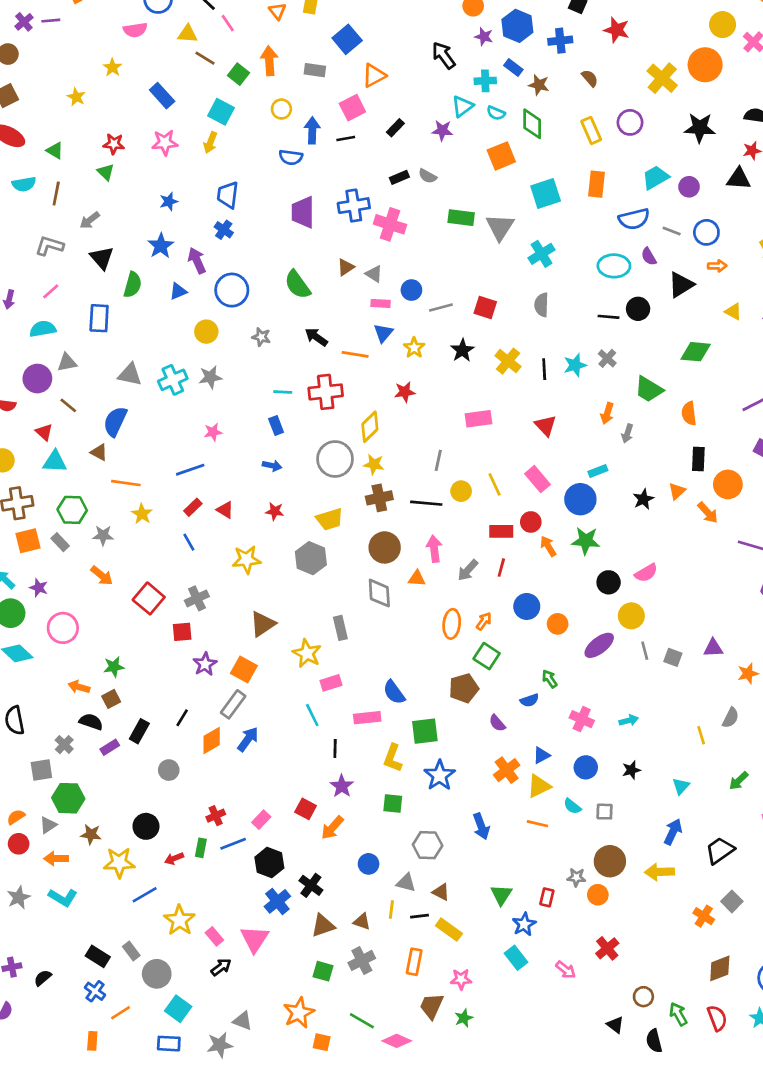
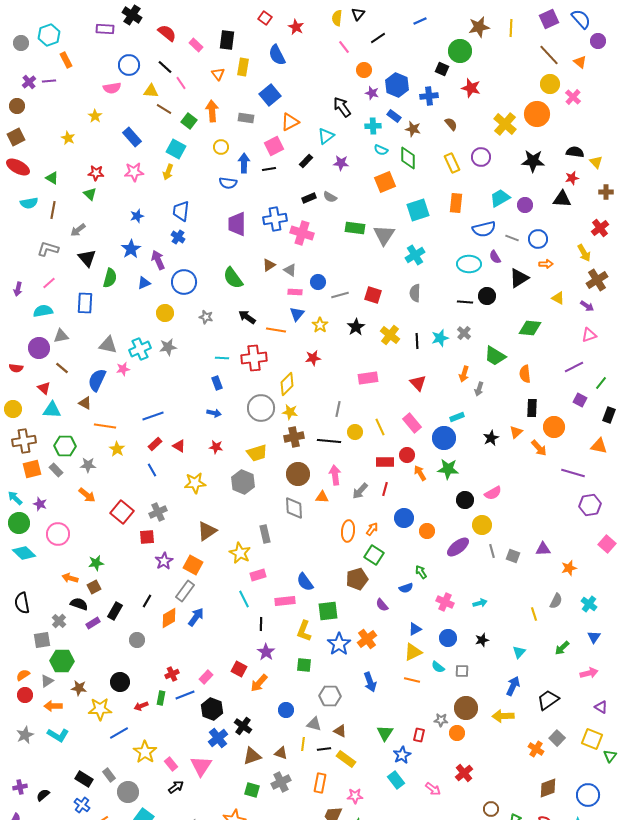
cyan triangle: (462, 106) -> (326, 136), moved
pink star: (213, 432) -> (123, 369), moved
orange cross: (507, 770) -> (367, 639), moved

